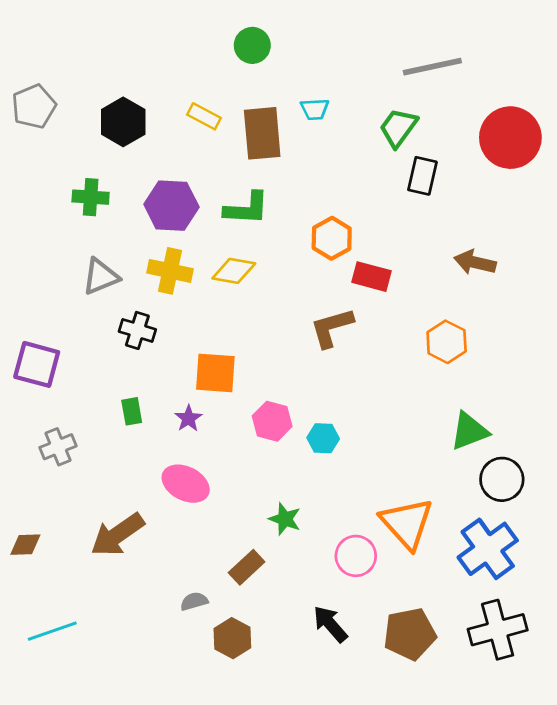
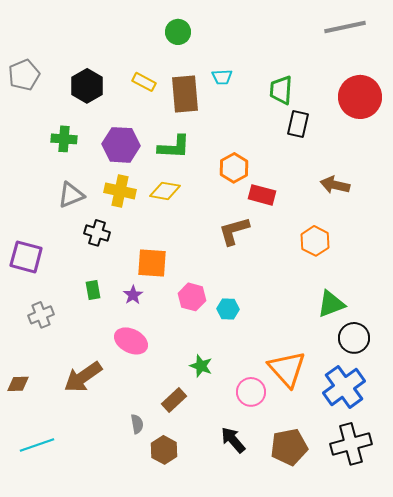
gray line: (432, 67) -> (345, 27), moved
green trapezoid: (398, 128) -> (281, 90), turned -32
gray semicircle: (194, 601) -> (137, 424), turned 96

